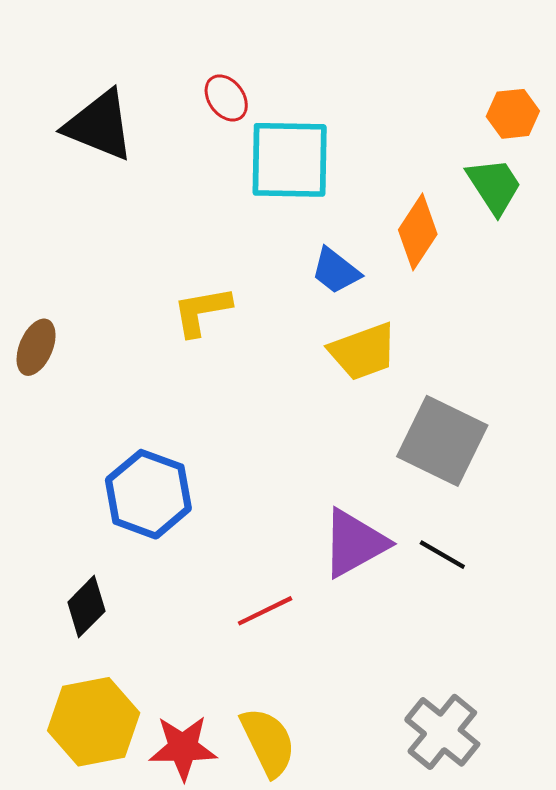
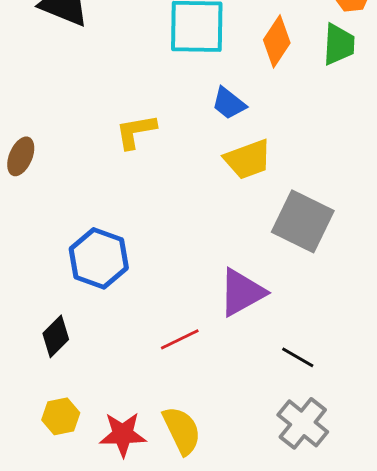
green trapezoid: (494, 186) -> (339, 44), turned 36
orange diamond: (418, 232) -> (277, 41), moved
black line: (442, 555) -> (298, 357), moved
yellow hexagon: (94, 722) -> (61, 416), size x0.6

